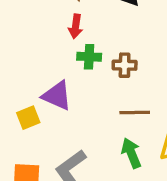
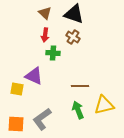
brown cross: (125, 65) -> (73, 37), moved, turned 32
yellow square: (28, 118) -> (17, 89), turned 32

